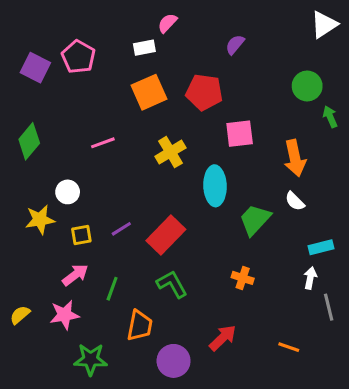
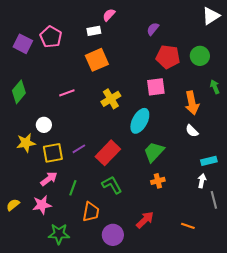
red pentagon: (204, 92) -> (168, 57), moved
green arrow: (330, 117) -> (215, 87), moved
cyan ellipse: (215, 186) -> (140, 121), turned 30
green trapezoid: (255, 220) -> (154, 152), moved
yellow square: (81, 235) -> (53, 153), size x1.5
orange cross: (243, 278) -> (158, 181), turned -32

